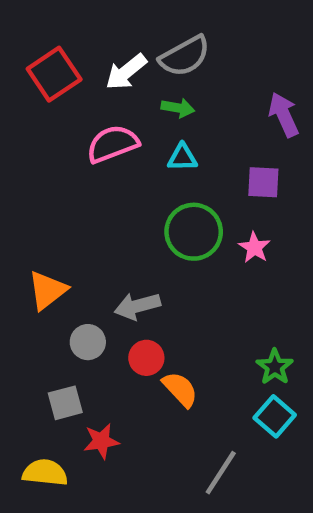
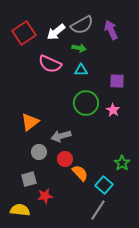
purple arrow: (284, 115) -> (111, 30), moved
pink semicircle: (113, 144) -> (50, 64), turned -135
orange triangle: (47, 290) -> (30, 122), moved
cyan square: (275, 416) -> (104, 185), moved

